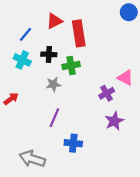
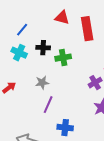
red triangle: (54, 21) -> (62, 18), moved, turned 42
red rectangle: (79, 33) -> (87, 29), moved
gray star: (53, 84) -> (42, 83), moved

